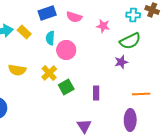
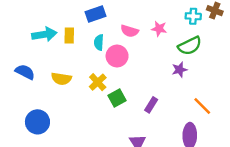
pink semicircle: (74, 17) -> (130, 31), moved
yellow rectangle: (24, 32) -> (69, 36), turned 48
purple rectangle: (96, 93) -> (151, 105), turned 32
orange line: (141, 94) -> (202, 106), turned 48

